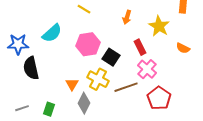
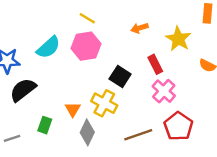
orange arrow: (127, 17) -> (139, 28), turned 56
pink hexagon: (88, 44) -> (86, 46), moved
black semicircle: (31, 68) -> (23, 90), turned 65
brown line: (126, 87) -> (138, 135), moved
green rectangle: (49, 109) -> (45, 125), moved

